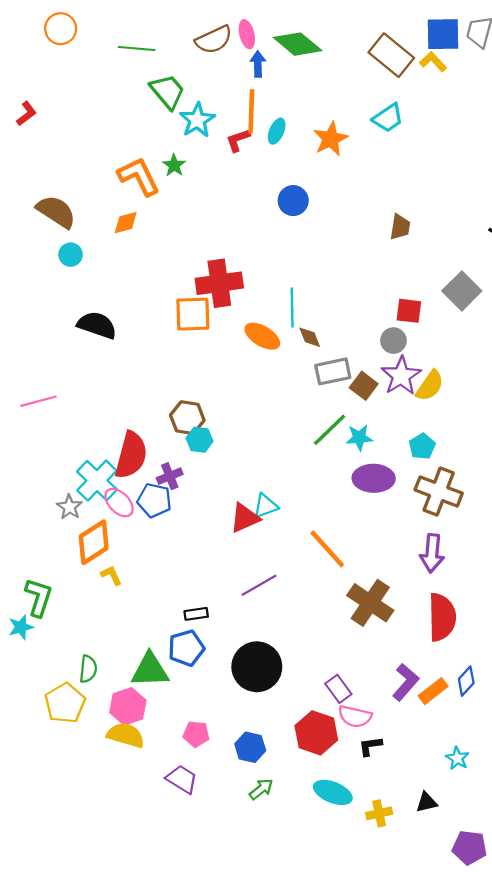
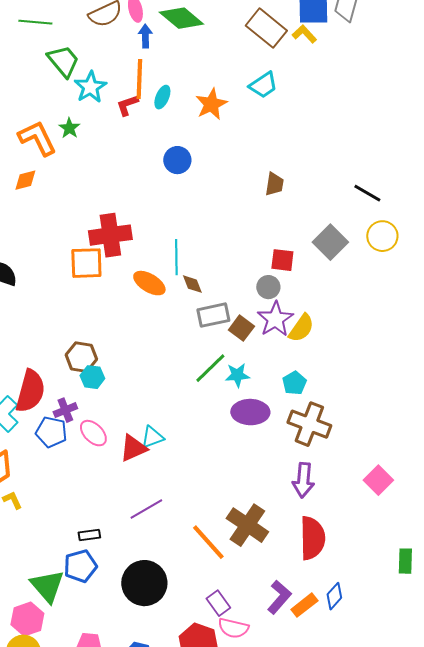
pink ellipse: (119, 503) -> (93, 433), moved
orange line: (327, 549) -> (208, 542), moved
green triangle: (150, 670) -> (47, 586), turned 51

